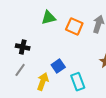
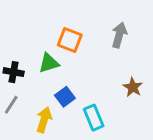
green triangle: (49, 18) -> (49, 63), moved
orange square: (74, 26) -> (70, 40), moved

